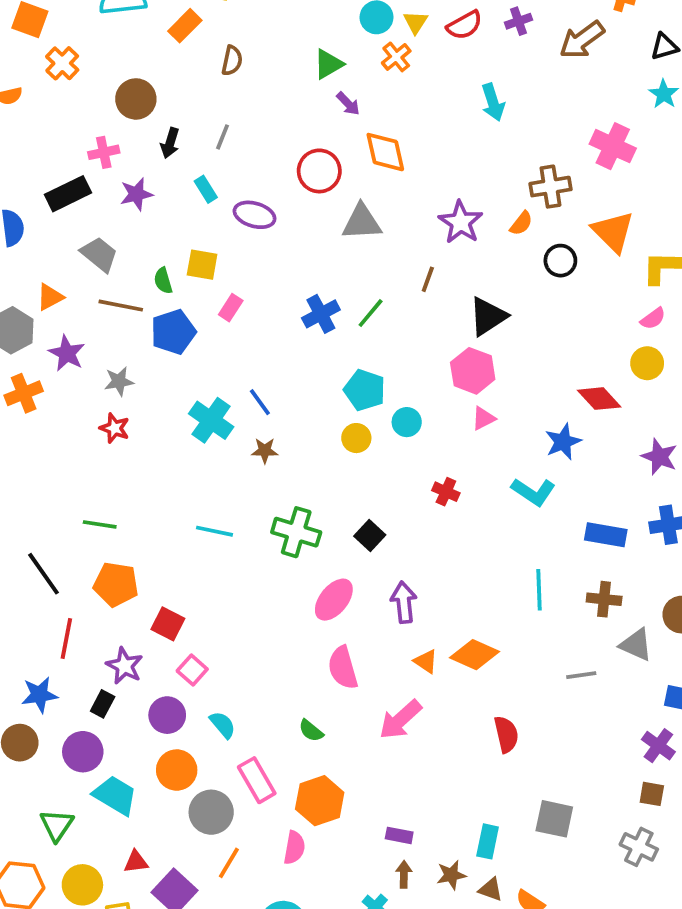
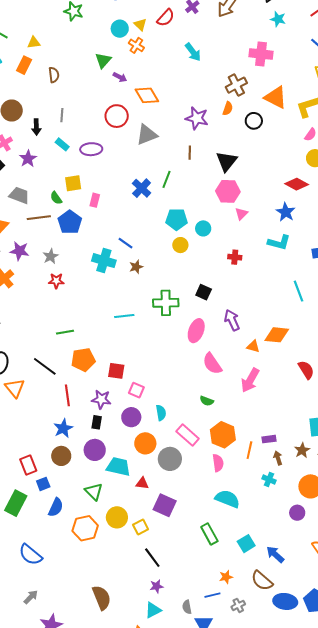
cyan semicircle: (223, 725) -> (161, 413), turned 49
red triangle: (136, 862) -> (142, 483), moved, turned 32
orange line: (229, 863) -> (249, 450), moved

